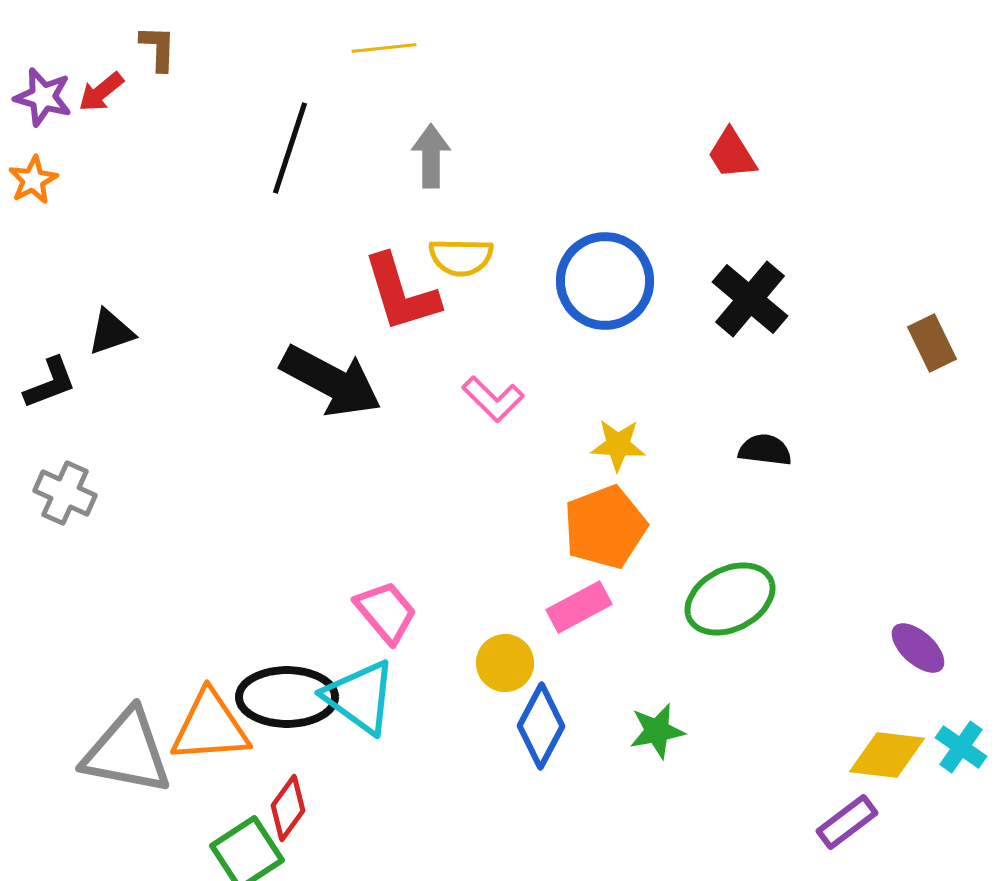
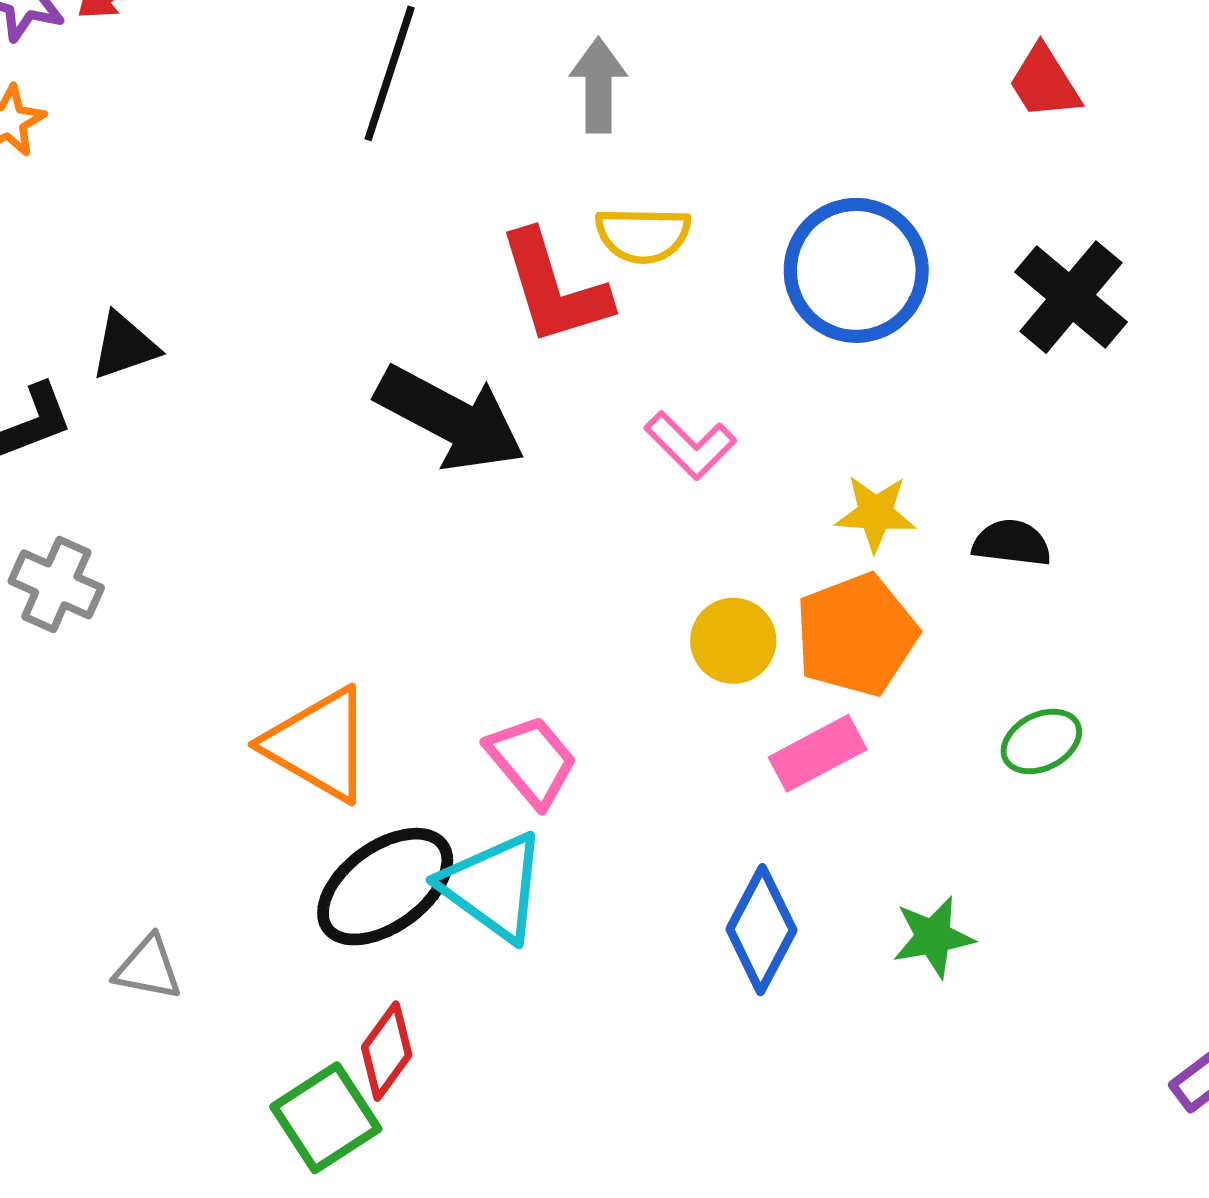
black semicircle: (765, 450) -> (1012, 543), moved
green ellipse: (730, 599) -> (1041, 741), size x0.6
yellow circle: (505, 663) -> (733, 641), moved
black ellipse: (287, 697) -> (385, 887), turned -36
orange triangle: (210, 727) -> (318, 744), moved, turned 34
gray triangle: (127, 752) -> (148, 968), size x0.5

